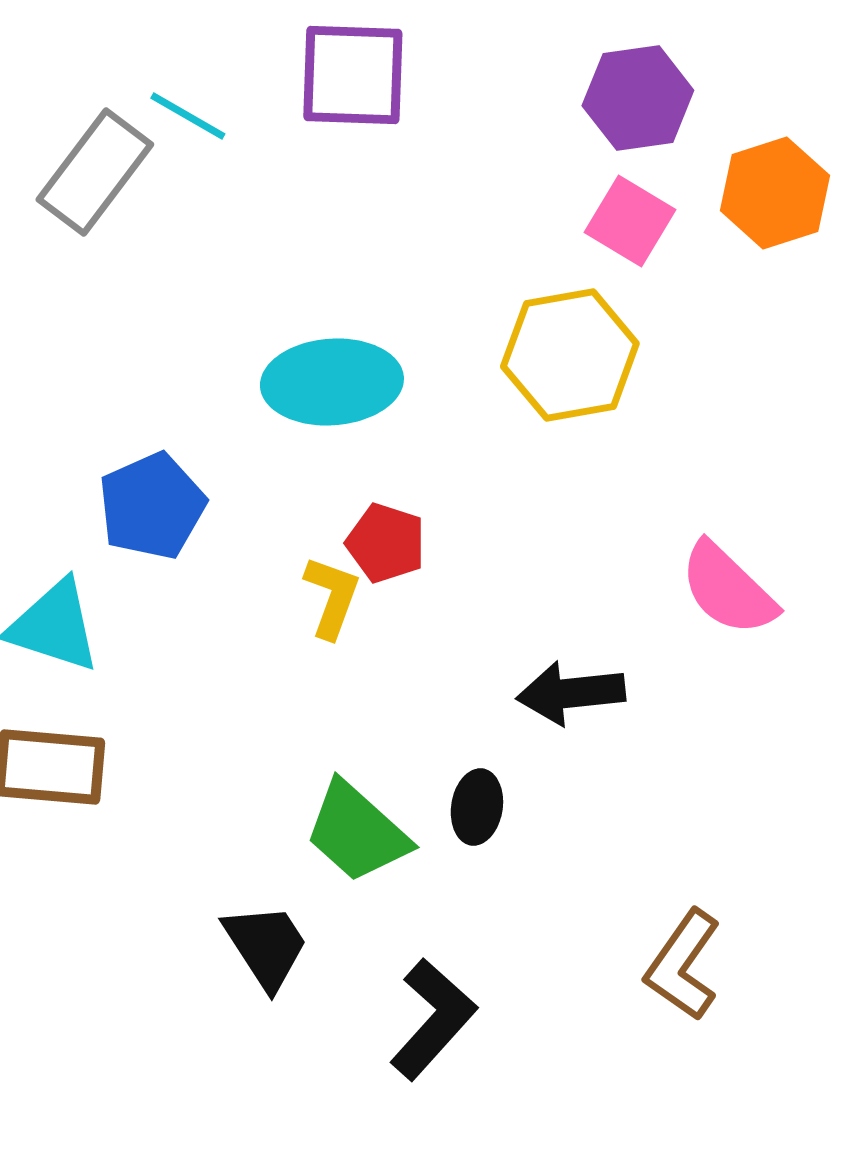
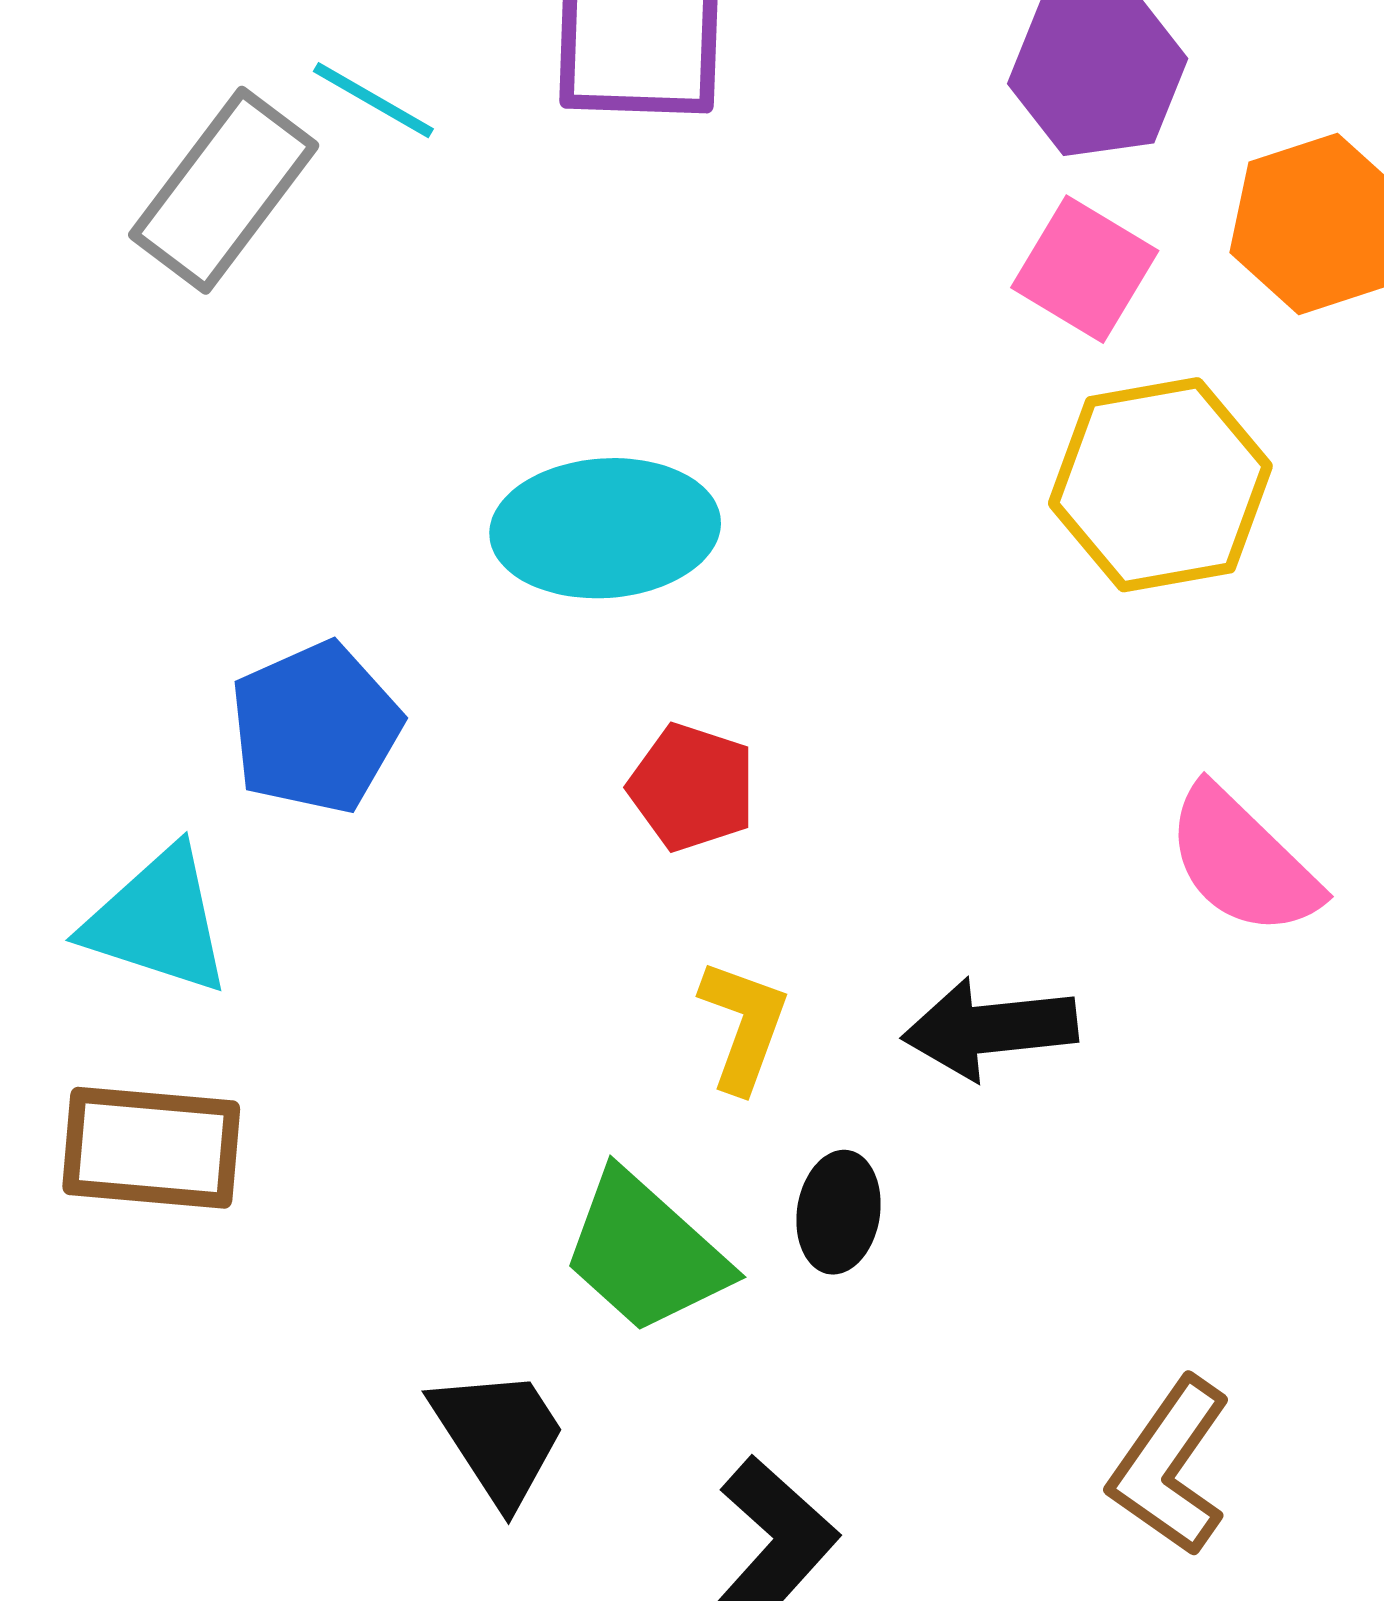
yellow hexagon: (570, 355) -> (1160, 485), moved
yellow L-shape: (332, 597) -> (744, 1025), moved

